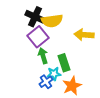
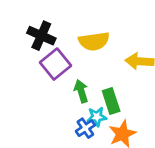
black cross: (35, 17) -> (41, 36), moved
purple square: (38, 37) -> (56, 64), moved

